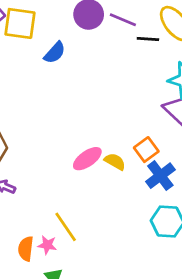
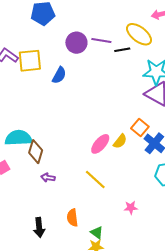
yellow semicircle: (115, 162) -> (120, 141), turned 112
yellow line: (66, 227) -> (95, 180), moved
pink star: (47, 245) -> (131, 208), moved

